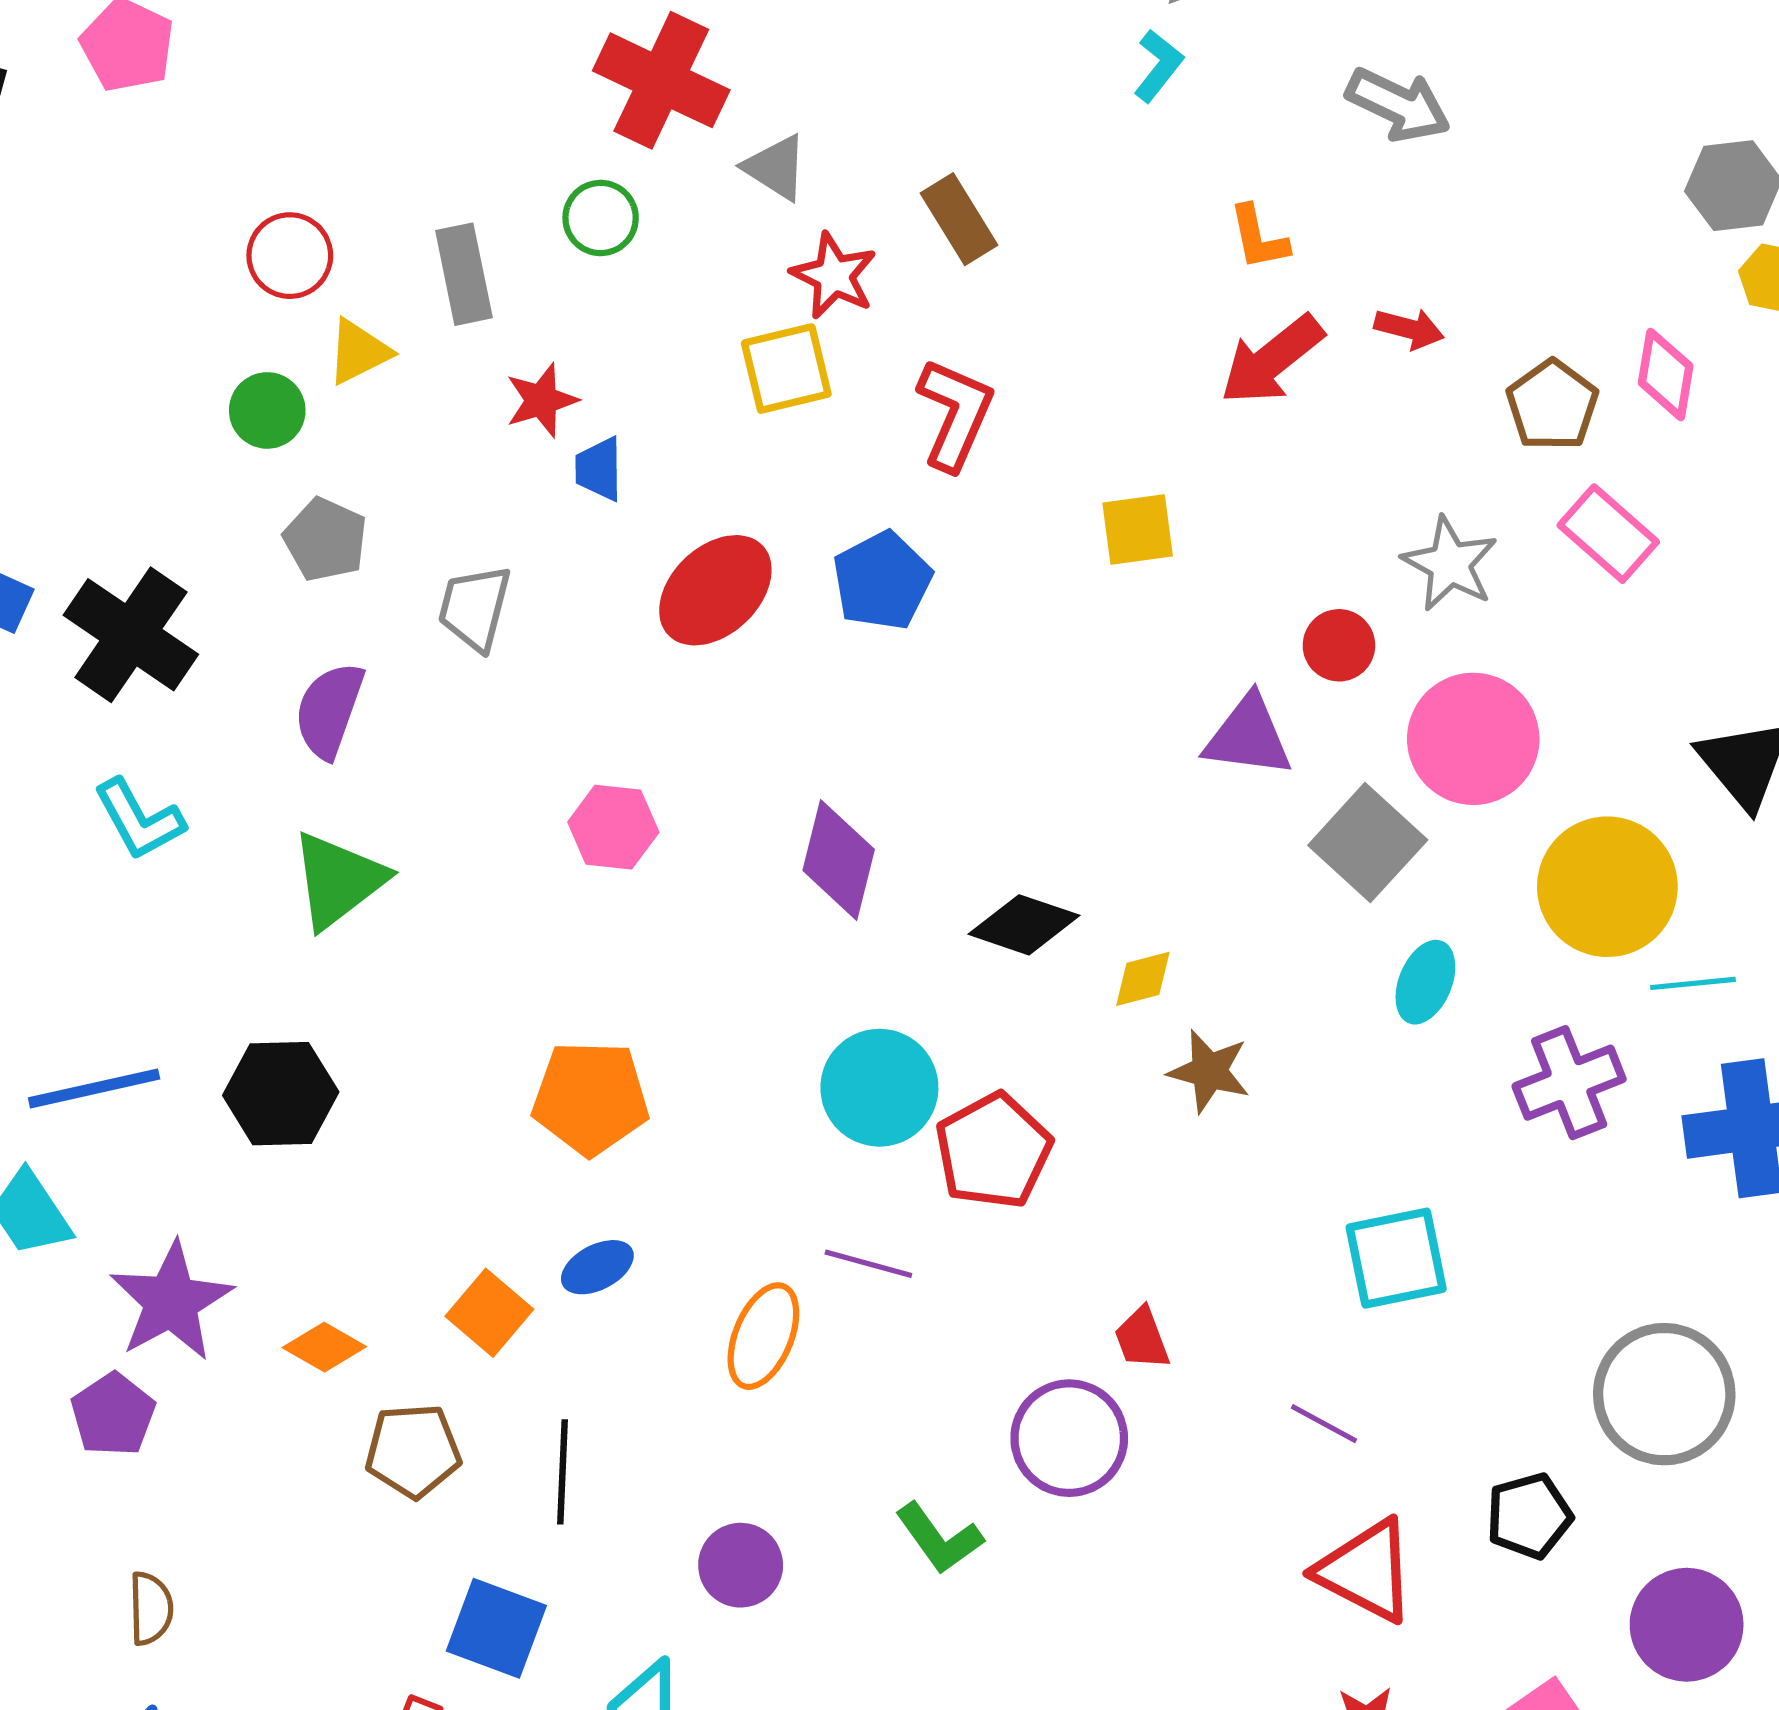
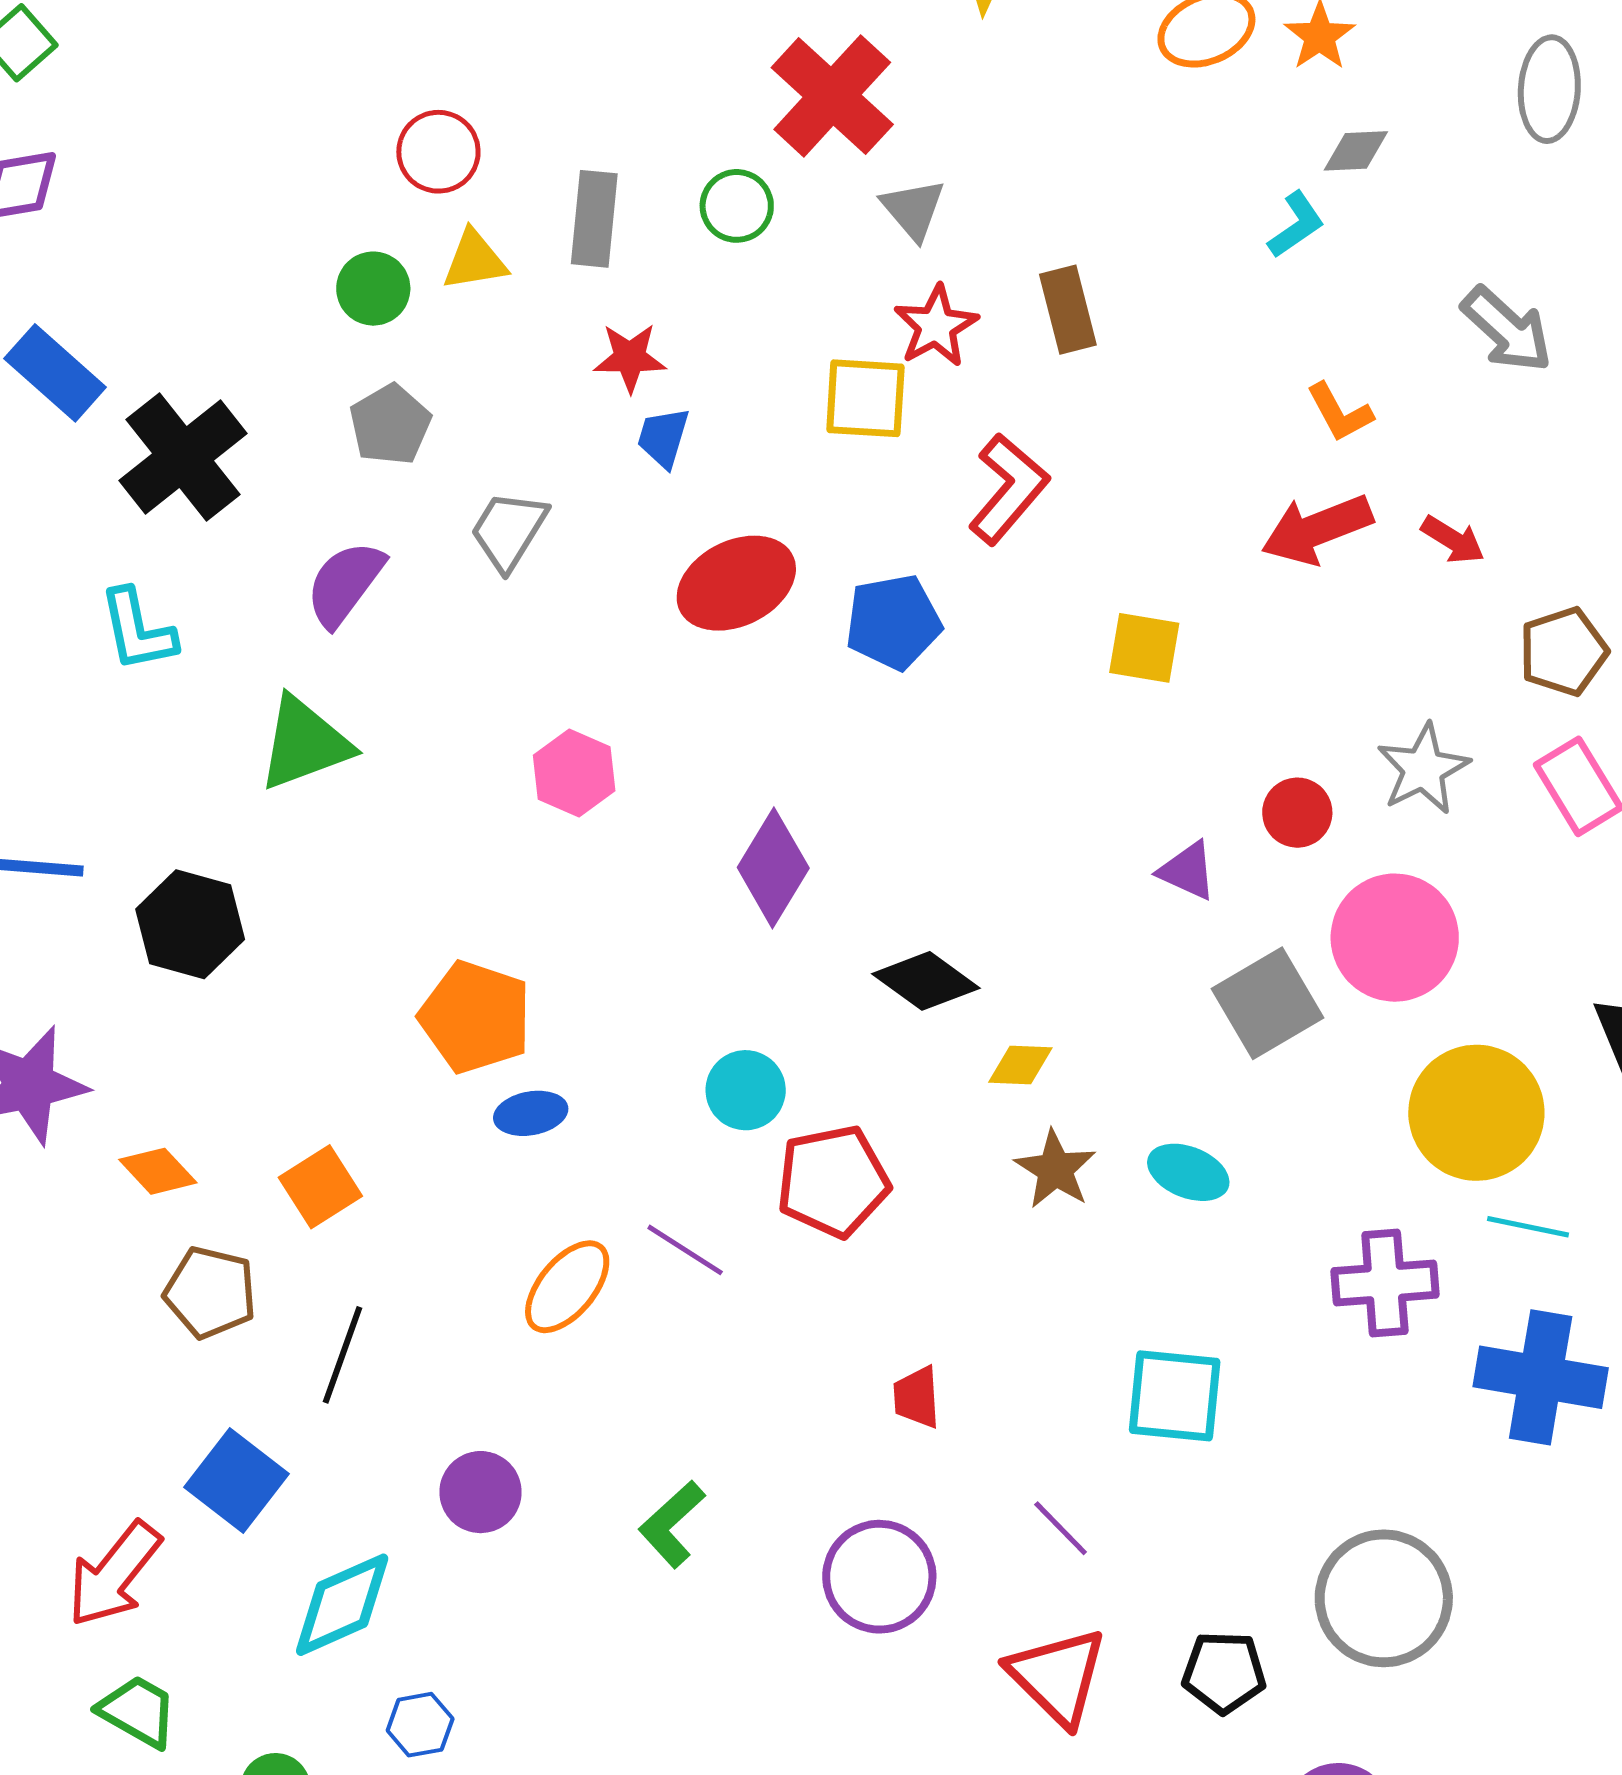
orange L-shape: (1258, 238) -> (1340, 412), turned -34
purple triangle: (1248, 736) -> (1187, 871), size x0.7
cyan ellipse: (1425, 982) -> (1188, 1172), moved, turned 72
cyan circle: (879, 1088) -> (746, 1090), size x0.7
blue ellipse: (597, 1267) -> (531, 1113), moved
purple circle: (1069, 1438) -> (879, 1577), moved
green L-shape: (939, 1538) -> (672, 1524), turned 66

